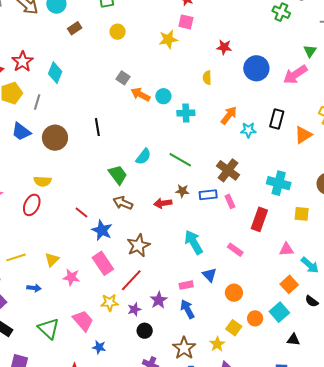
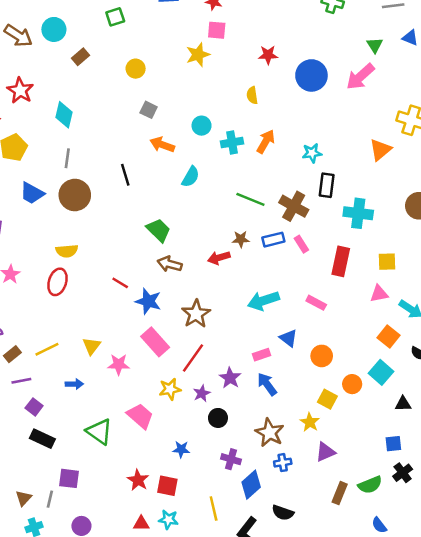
yellow circle: (118, 32) -> (136, 69), moved
red star: (22, 62) -> (20, 91), moved
orange arrow: (140, 94) -> (162, 145), moved
gray line: (37, 102) -> (67, 158), moved
orange arrow: (229, 115) -> (266, 141), moved
black rectangle: (277, 119) -> (327, 185), moved
cyan semicircle: (143, 157) -> (191, 177), moved
green line: (180, 160) -> (250, 199), moved
yellow square: (302, 214) -> (387, 262), moved
cyan arrow: (194, 242) -> (263, 301), turned -70
blue star: (99, 347) -> (181, 449), moved

